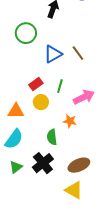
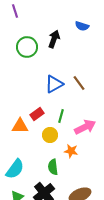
green circle: (26, 33) -> (27, 47), moved
yellow circle: (41, 102) -> (50, 135), moved
orange triangle: (16, 111) -> (20, 126), moved

